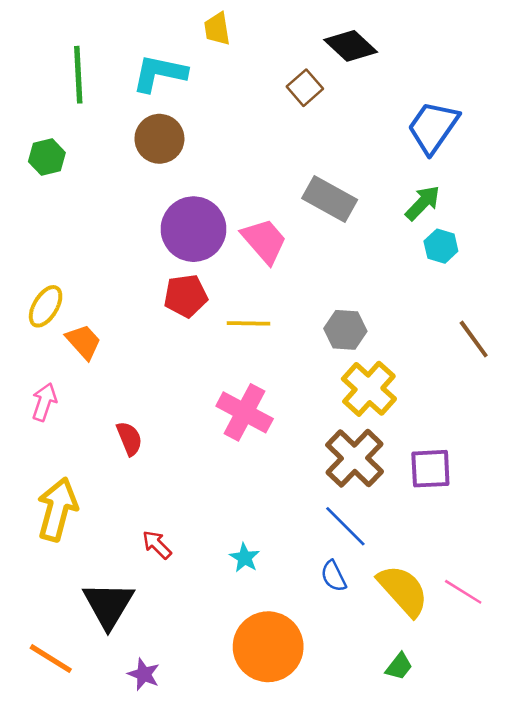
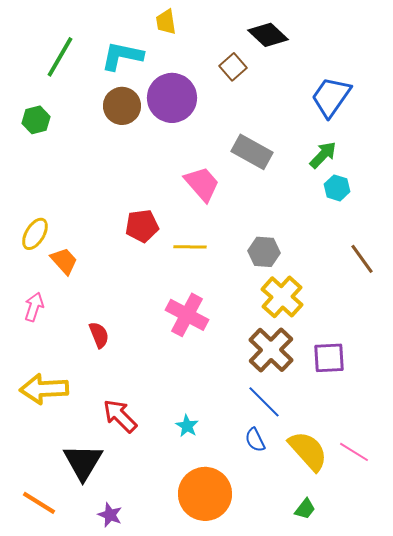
green line: (78, 75) -> (60, 57), turned 33
purple circle: (194, 229) -> (172, 98), moved
yellow arrow: (57, 509) -> (44, 389), turned -108
red arrow: (157, 545) -> (120, 416), size x1.5

